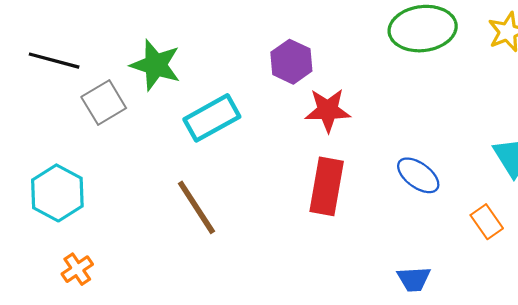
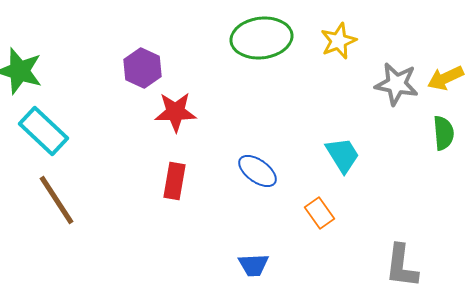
cyan rectangle: (212, 118) -> (44, 131), moved, turned 72
red rectangle: (327, 186) -> (174, 181), size x0.7

